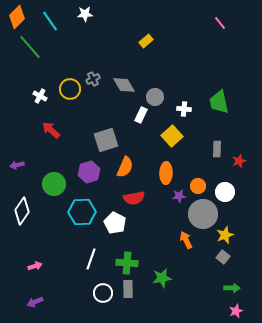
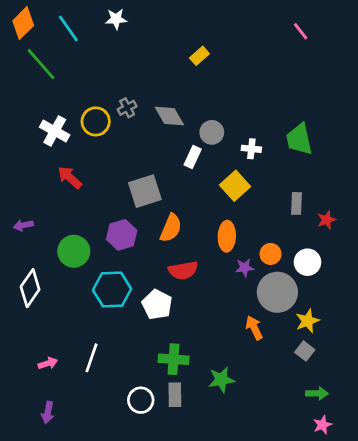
white cross: (40, 96) -> (55, 131), size x1.5
white line: (91, 259) -> (92, 358), moved
purple arrow: (35, 302) -> (48, 412), turned -56

